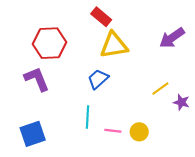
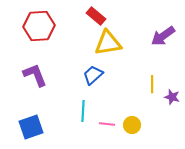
red hexagon: (49, 43) -> (39, 26), moved
yellow line: (160, 89) -> (152, 84), turned -54

